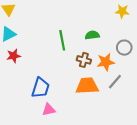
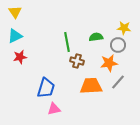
yellow star: (122, 11) -> (124, 28), moved
gray circle: (124, 48) -> (118, 45), moved
brown cross: (84, 60) -> (77, 61), moved

